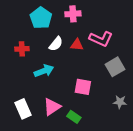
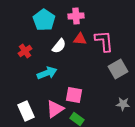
pink L-shape: (101, 39) -> (104, 41), turned -120
red triangle: (77, 45) -> (80, 39), moved
red cross: (22, 49) -> (25, 51), turned -32
pink square: (83, 87) -> (74, 95), moved

